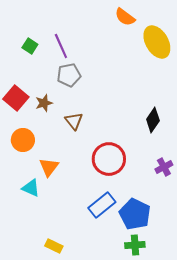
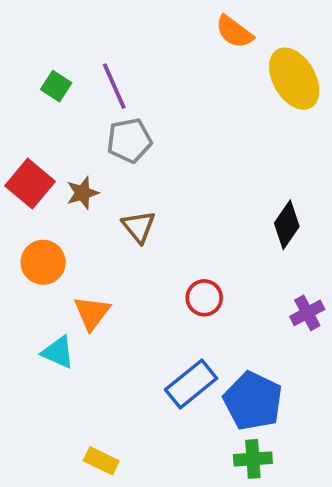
red circle: (109, 159) -> (204, 298), size x0.6

